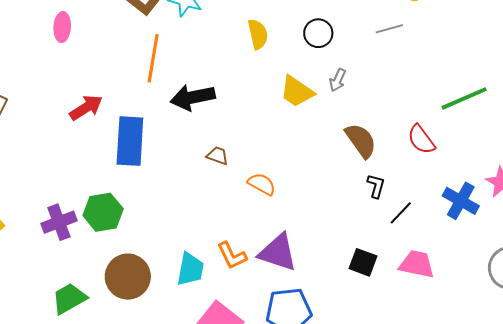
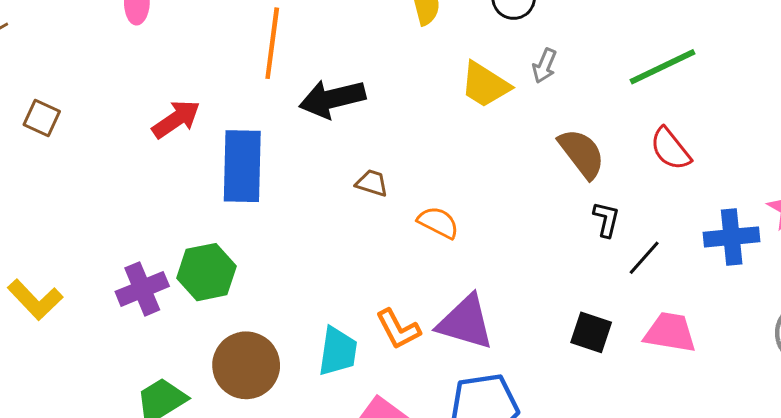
green line: (464, 98) -> (662, 67), moved
blue cross: (461, 201) -> (732, 237), turned -33

